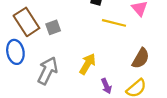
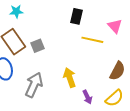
yellow arrow: (87, 64) -> (70, 78), turned -48

